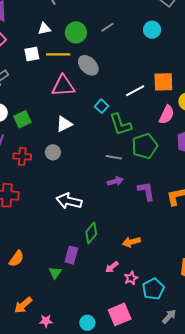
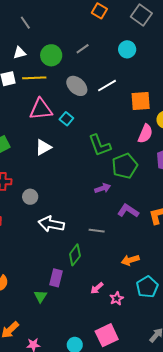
gray ellipse: (88, 65) -> (77, 86), moved
white line: (135, 91) -> (107, 86), moved
cyan square: (102, 106) -> (66, 119), moved
gray circle: (53, 152) -> (30, 197), moved
gray line: (114, 157) -> (97, 231), moved
purple arrow: (115, 181) -> (103, 188), moved
purple L-shape: (146, 191) -> (128, 211), turned -45
orange arrow: (131, 242) -> (130, 260), moved
cyan pentagon: (153, 289) -> (147, 287), moved

